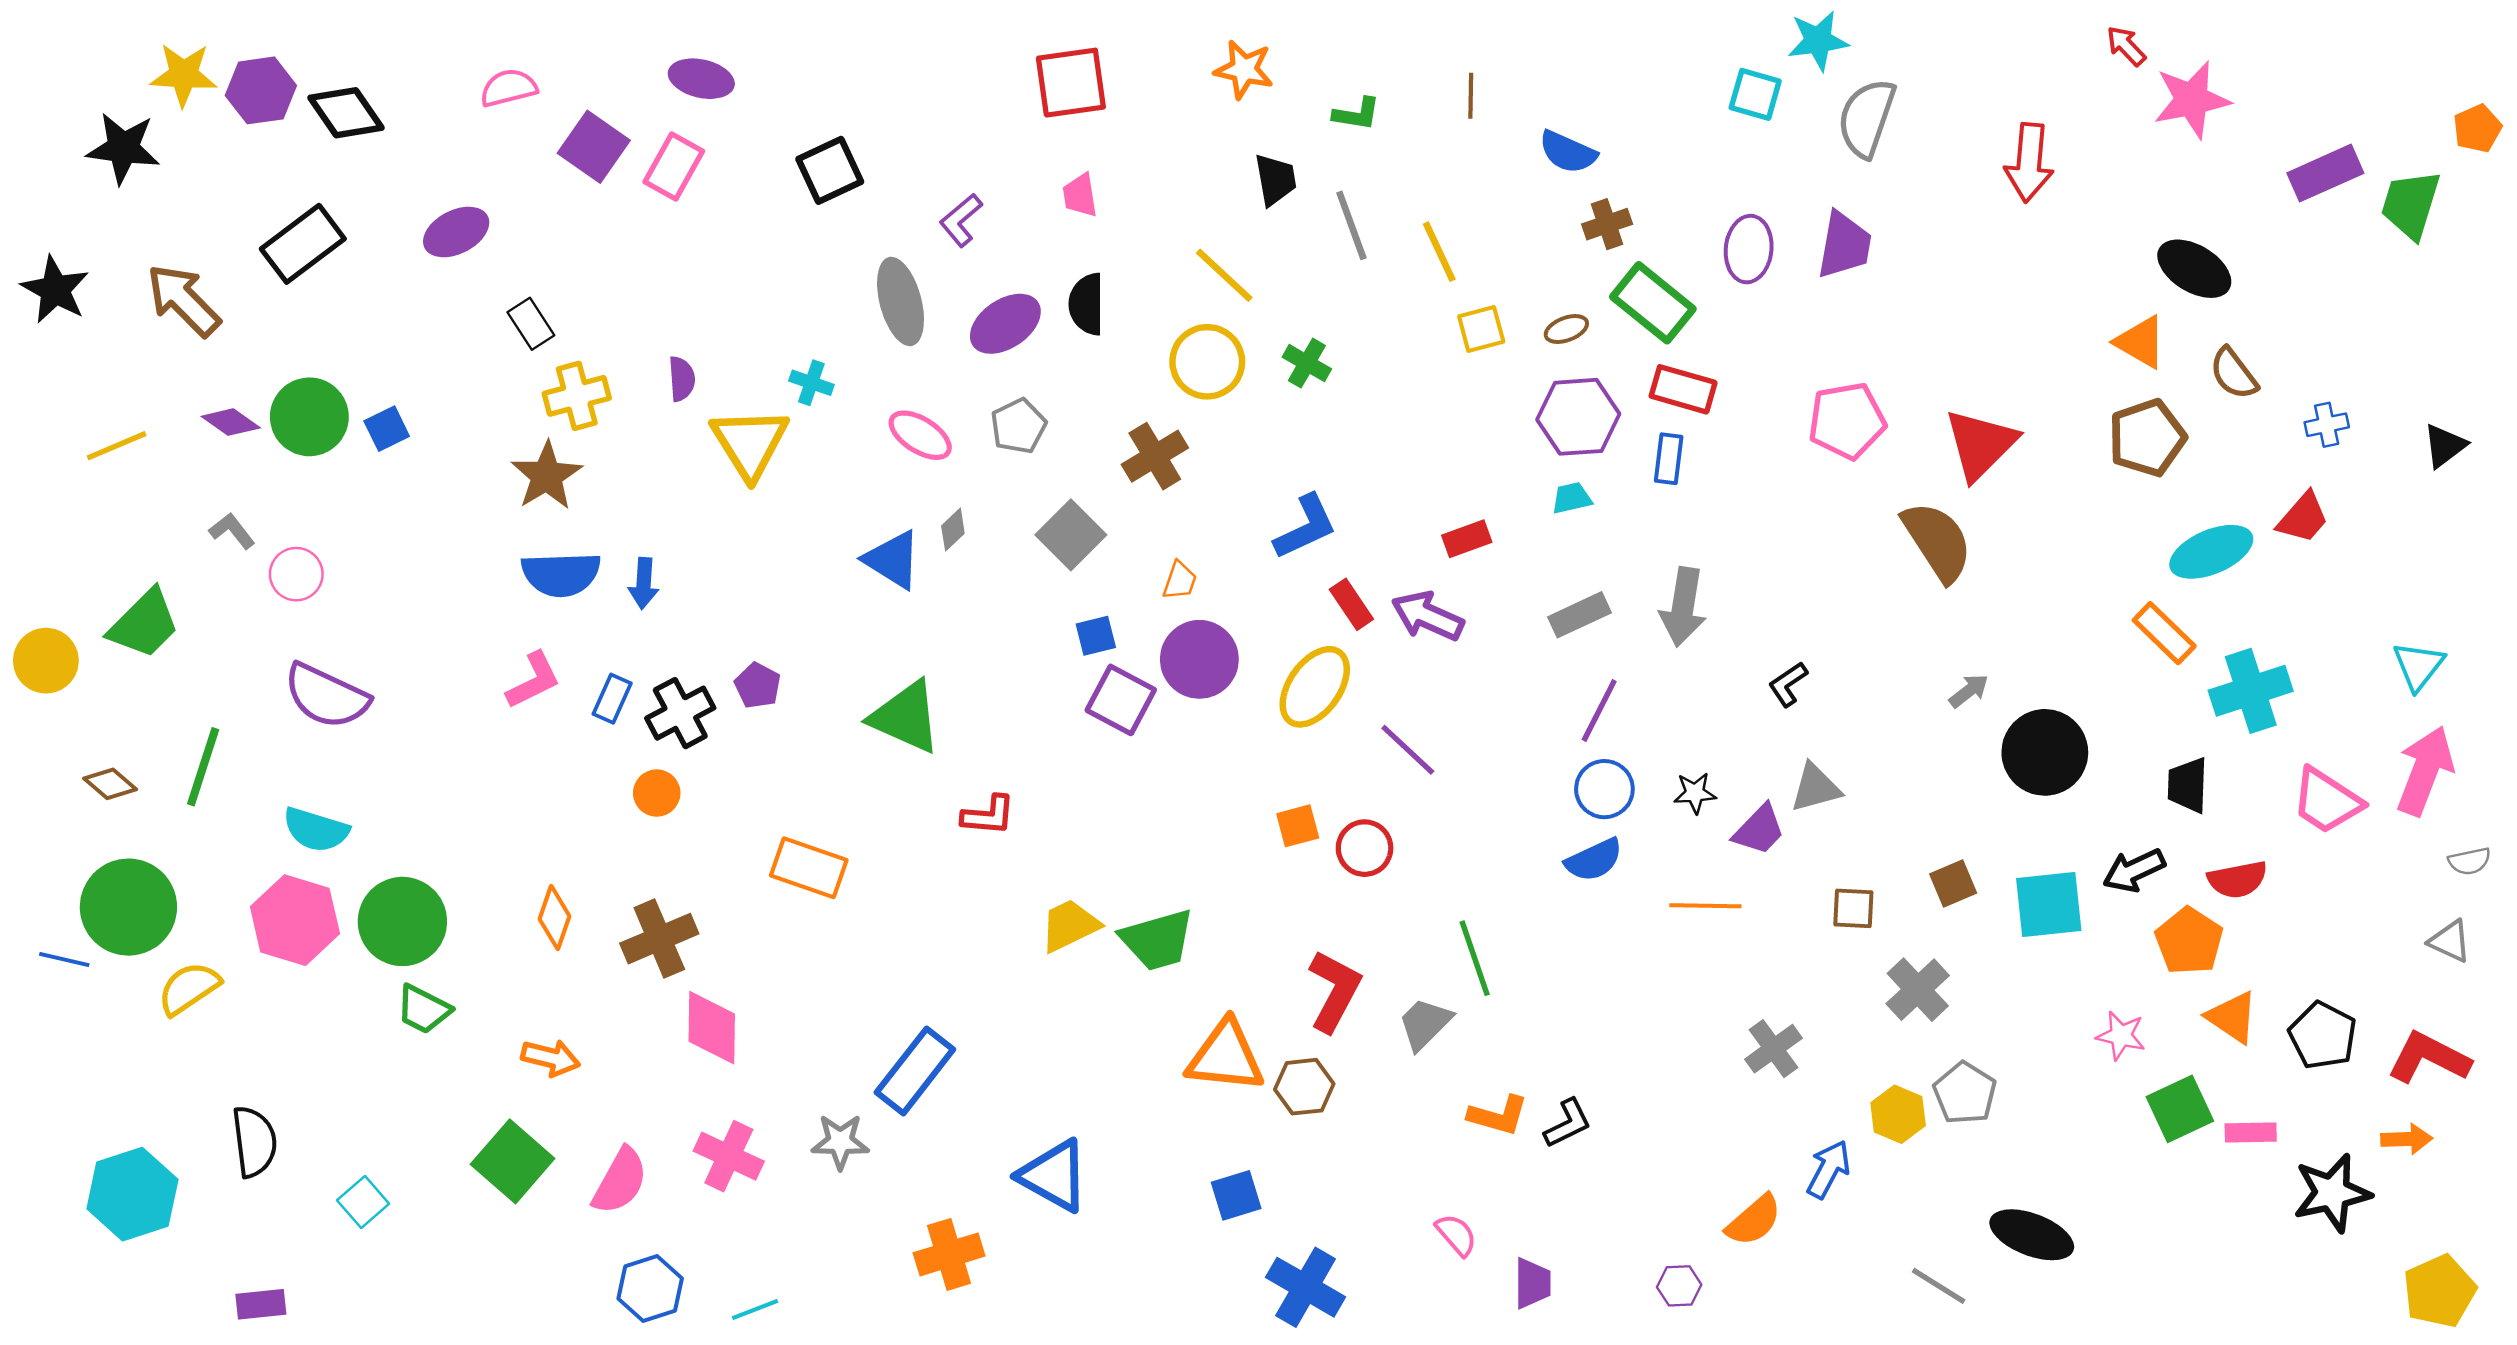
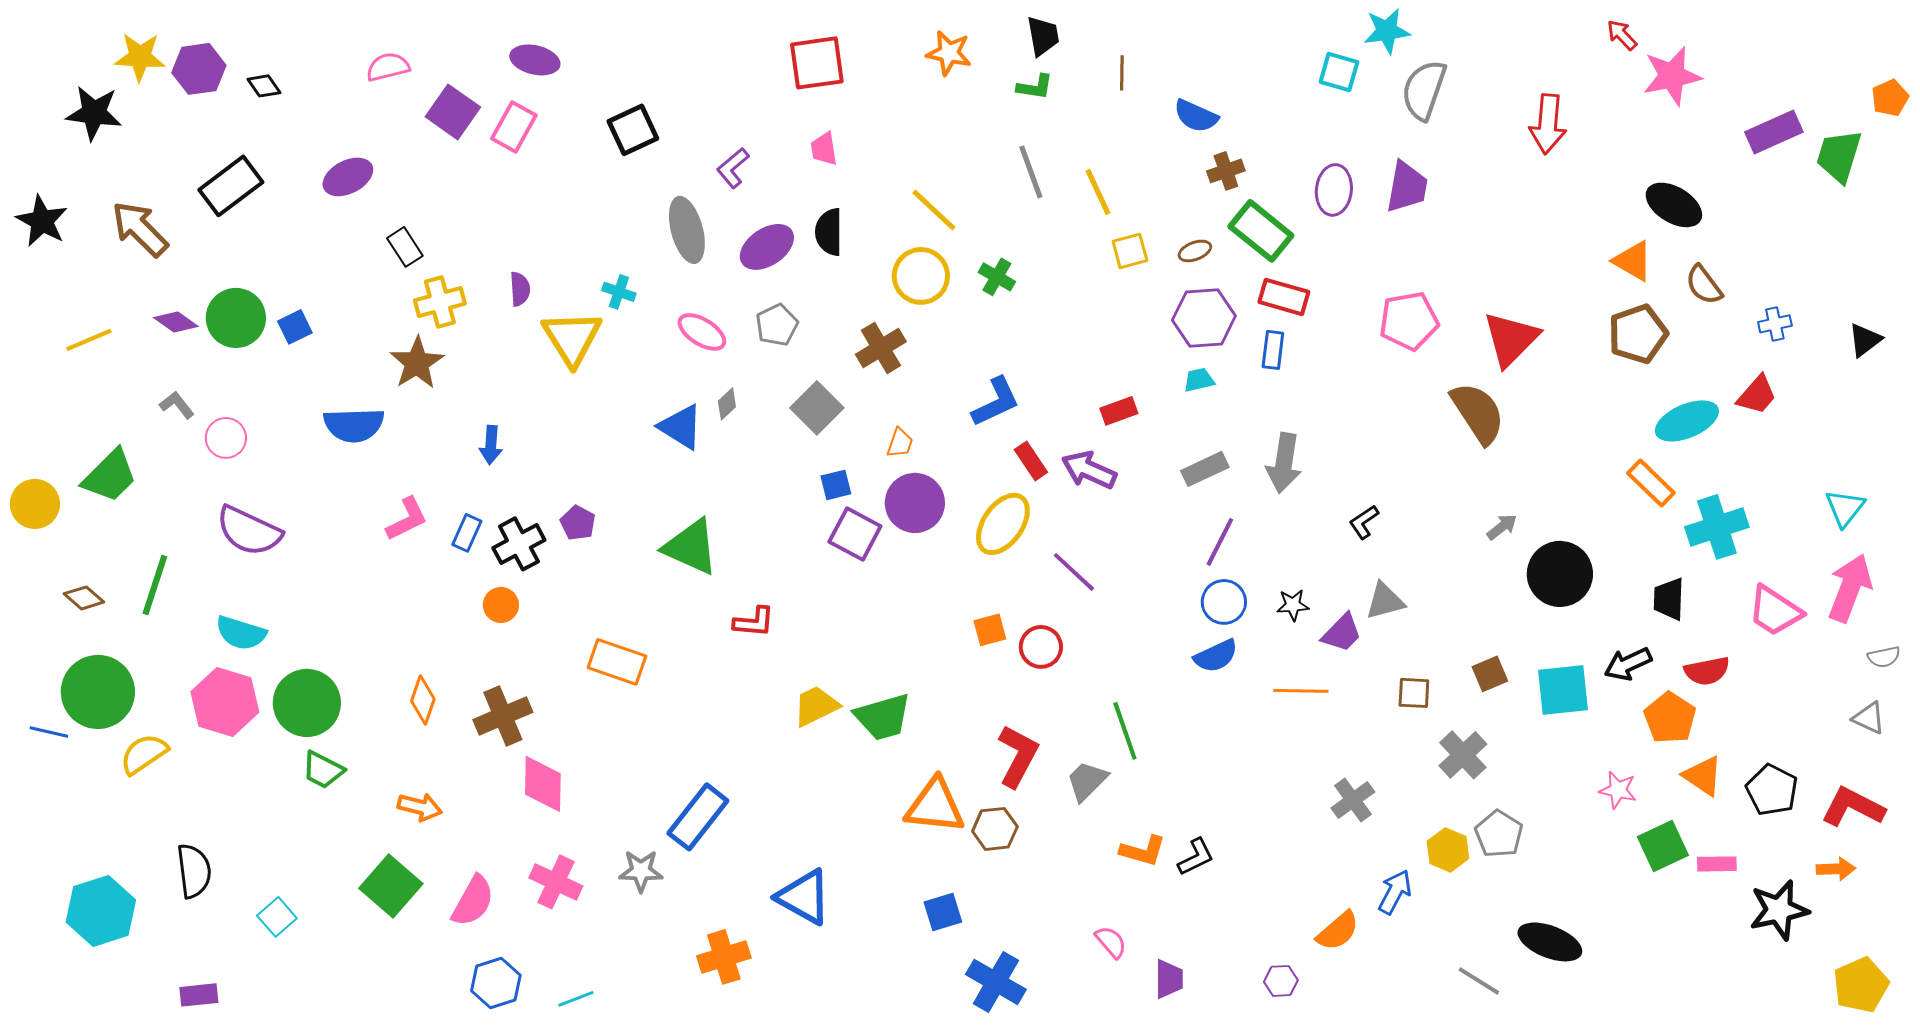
black diamond: (346, 113) -> (264, 86), size x0.6
black trapezoid: (1275, 180) -> (1043, 36), moved
blue semicircle: (561, 574) -> (354, 425), moved

